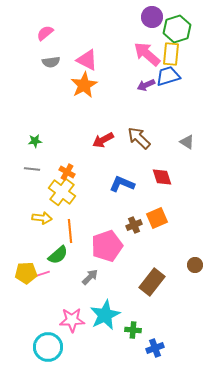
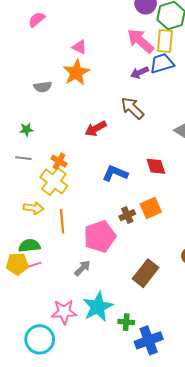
pink triangle: (87, 60) -> (79, 47), size x0.7
gray semicircle: (51, 62) -> (43, 87), moved
brown arrow: (139, 138) -> (132, 108), moved
green semicircle: (58, 255) -> (29, 246), moved, turned -145
blue cross: (155, 348) -> (149, 340), size x1.5

